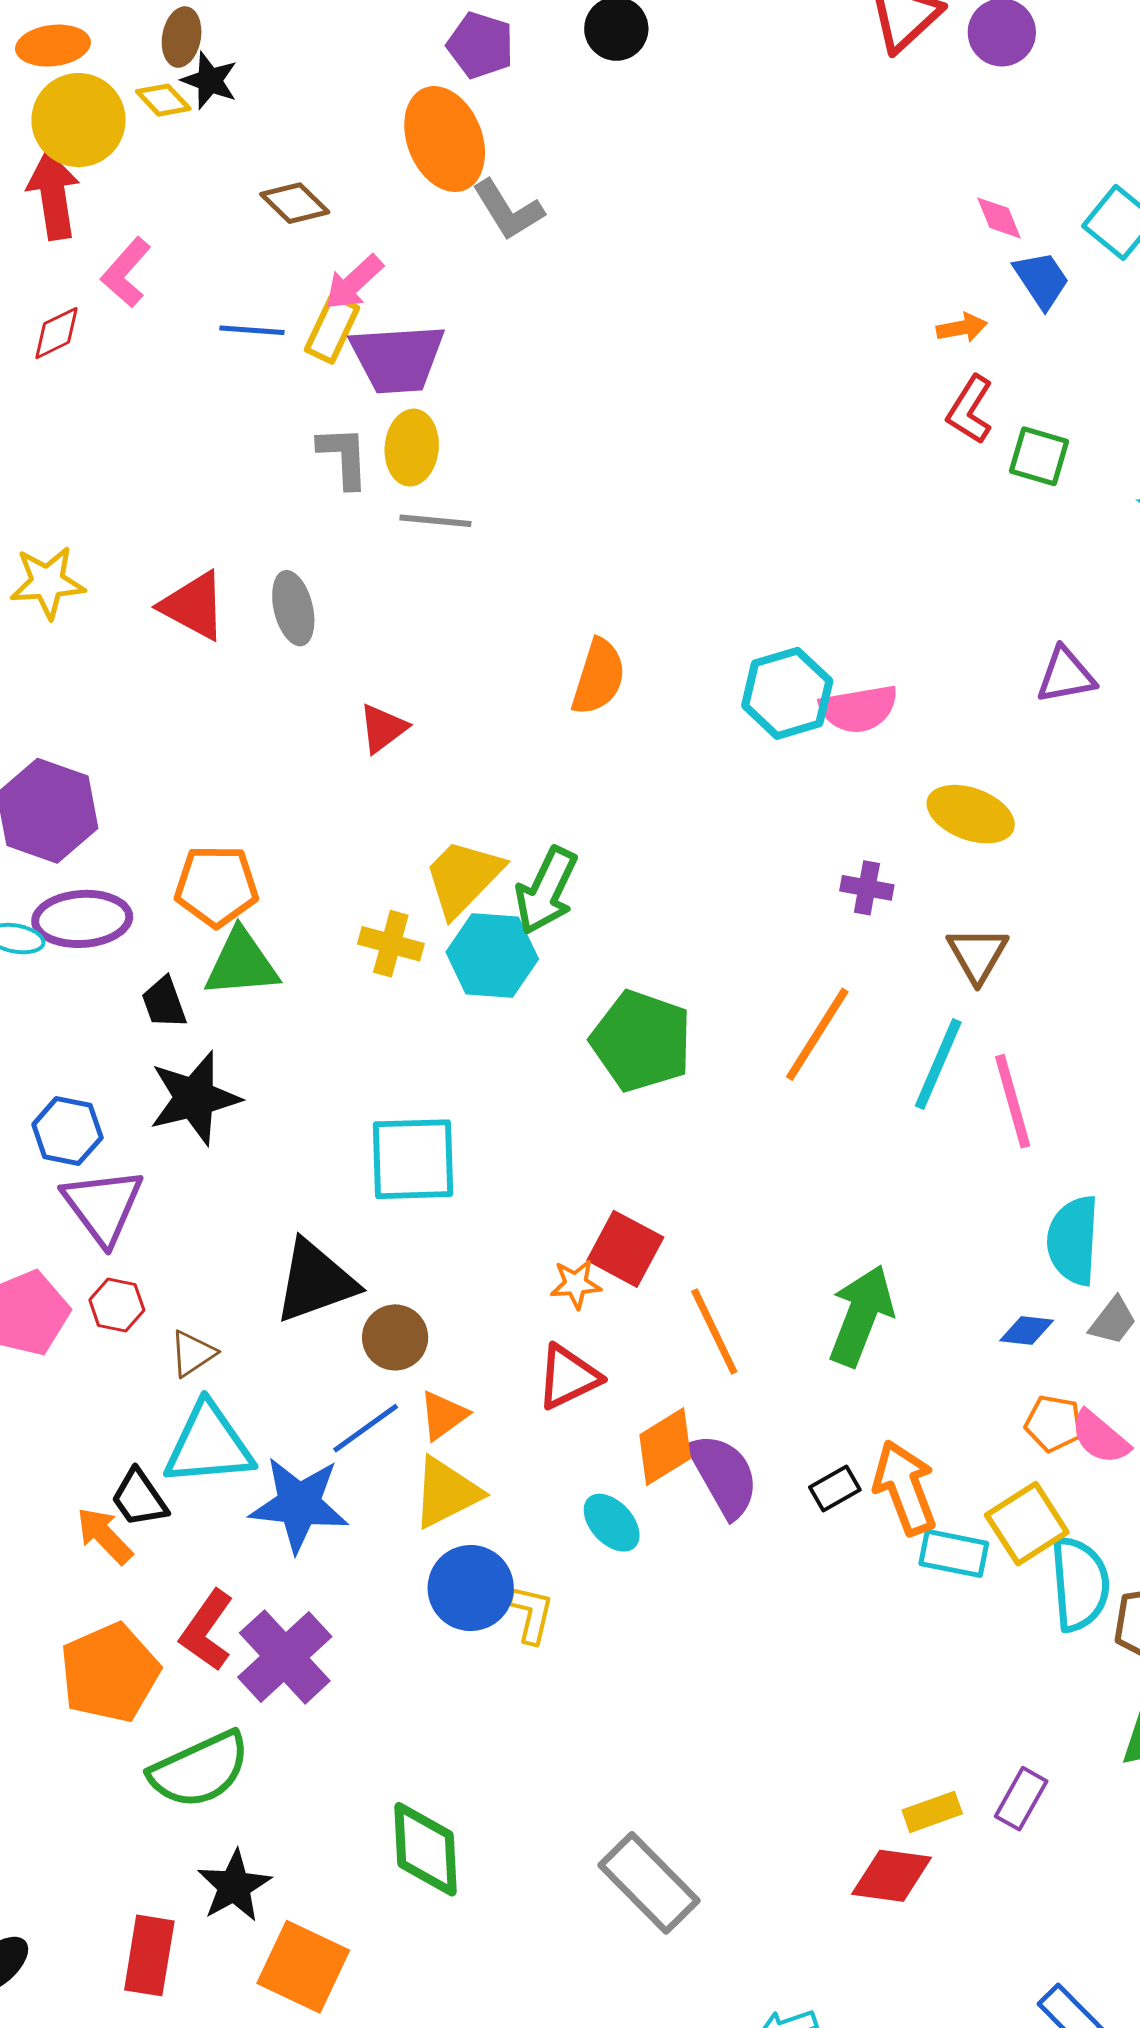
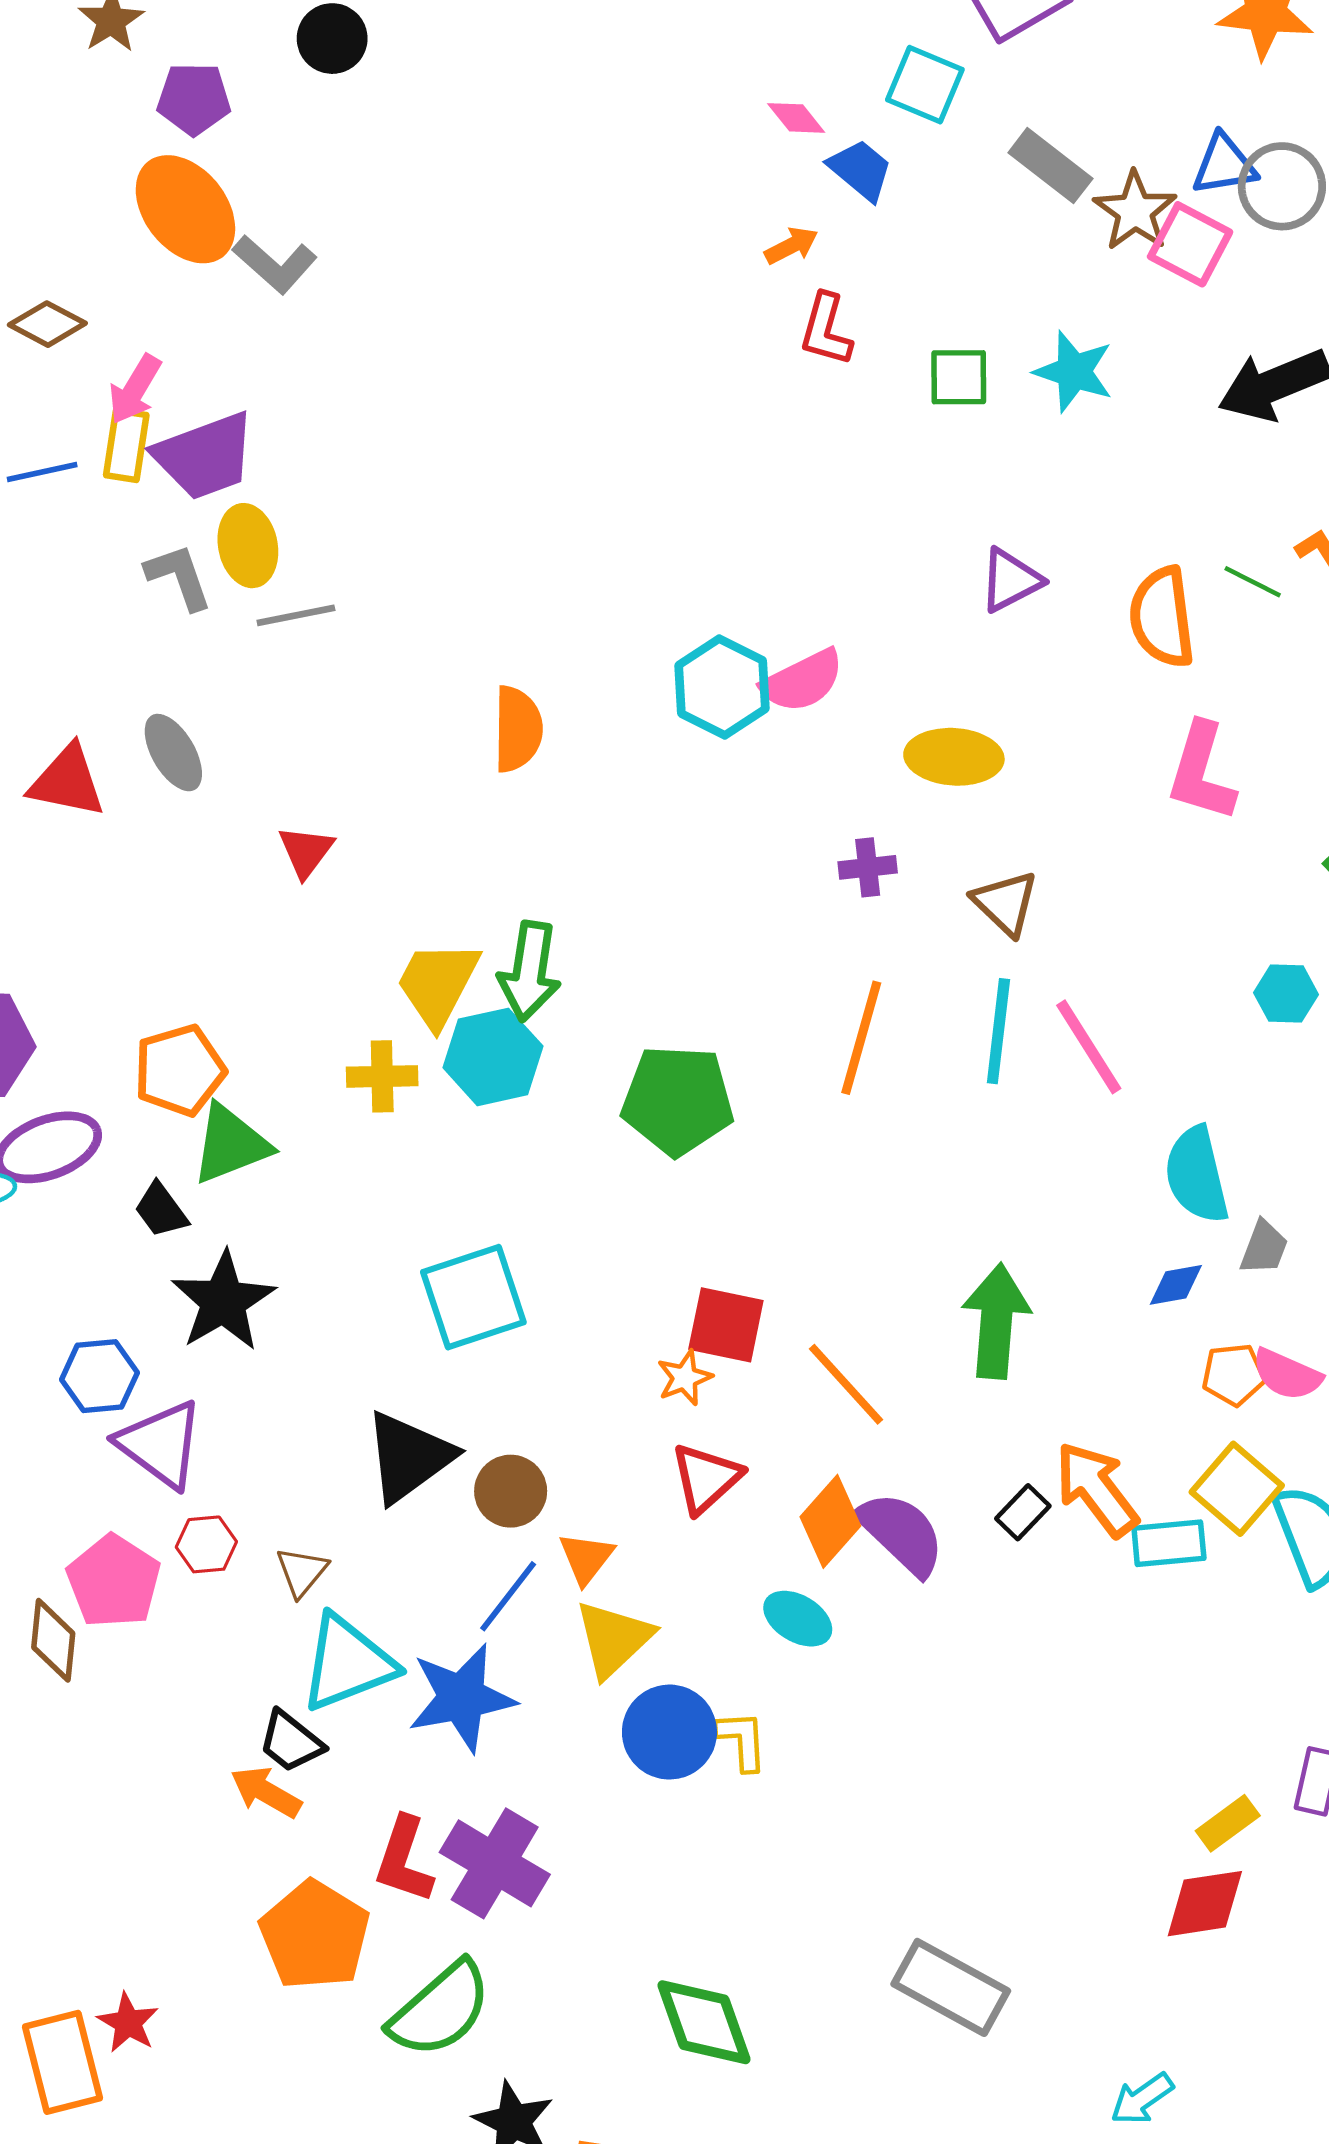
green square: (1039, 456) -> (959, 377), moved

